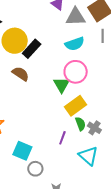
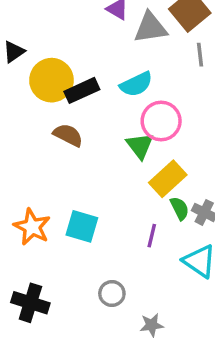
cyan semicircle: (75, 44) -> (136, 84), moved
black rectangle: (32, 49) -> (82, 90), turned 30
cyan square: (22, 151) -> (82, 226), moved

